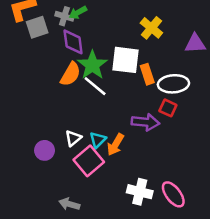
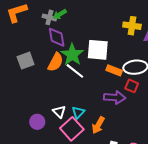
gray square: (37, 27) -> (26, 61), moved
yellow cross: (151, 28) -> (132, 26), moved, turned -30
orange rectangle: (147, 74) -> (114, 70), moved, turned -49
white triangle: (73, 138) -> (59, 112), turned -32
orange arrow: (115, 145) -> (98, 125), moved

